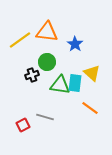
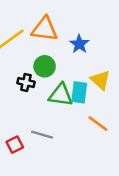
black cross: (32, 75) -> (26, 82), turned 32

